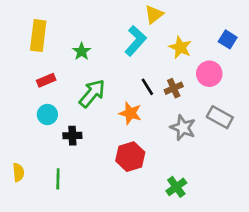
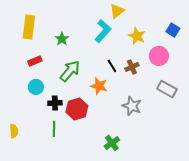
gray star: (183, 128) -> (132, 106), moved
red hexagon: (130, 157) -> (77, 109), moved
green line: (58, 179) -> (54, 129), moved
green cross: (176, 187) -> (112, 143), moved

